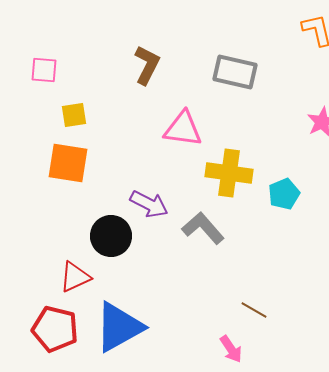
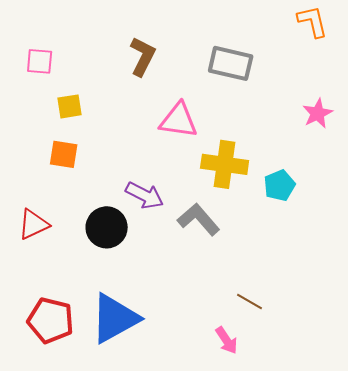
orange square: (68, 163) -> (64, 154), size x0.7
red triangle: (75, 277) -> (34, 224), moved

